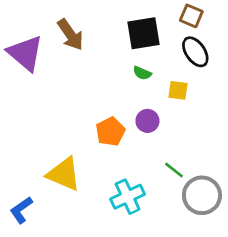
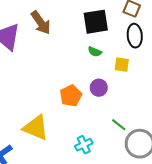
black ellipse: (195, 52) -> (135, 36), turned 30
cyan cross: (128, 197) -> (84, 145), size x0.7

